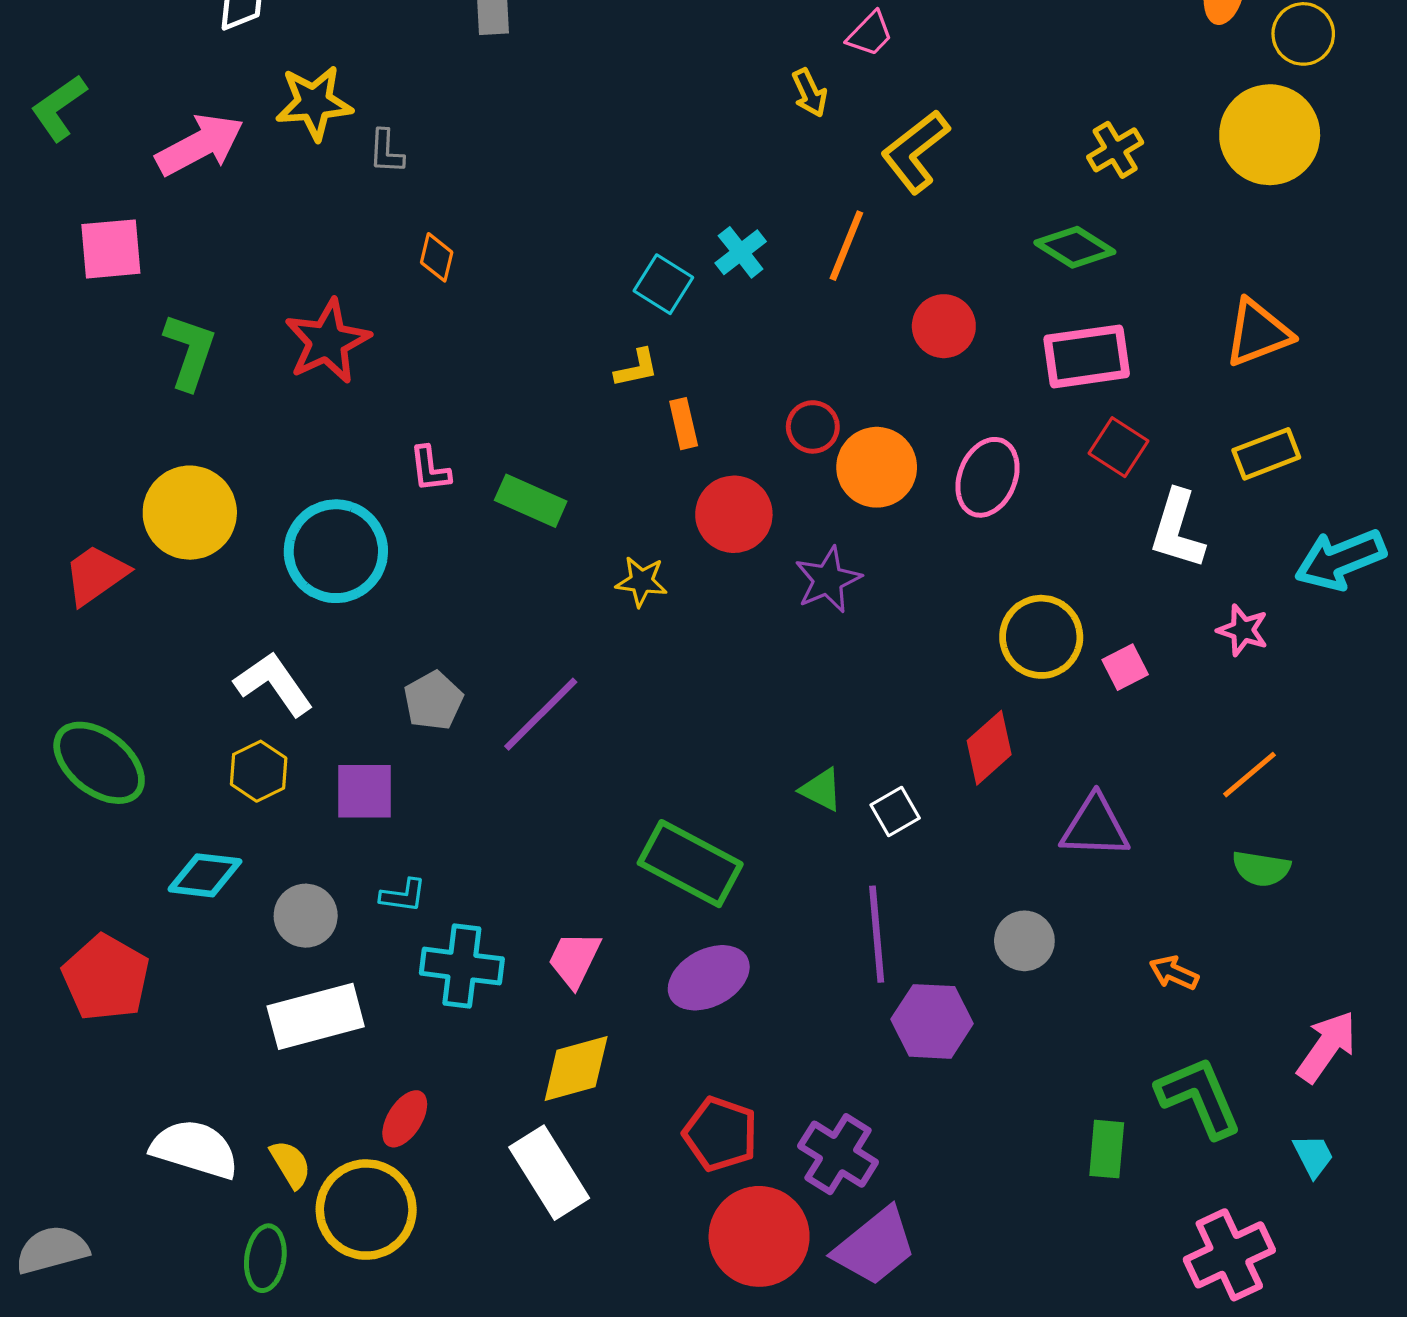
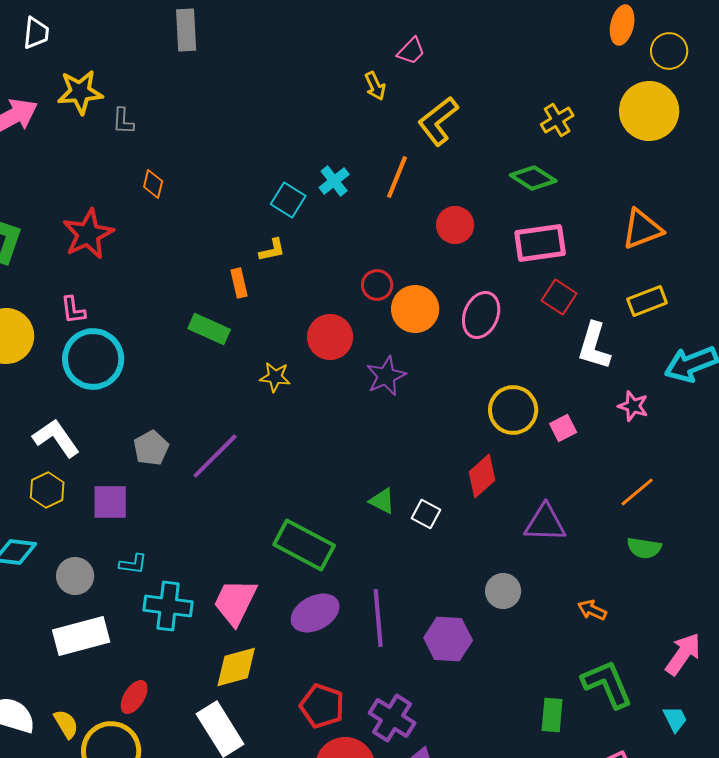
orange rectangle: (684, 424) -> (239, 283), moved
pink L-shape: (430, 469) -> (73, 310), moved
white square: (895, 812) -> (426, 514), turned -32
purple line: (877, 934) -> (378, 618), moved
pink trapezoid: (574, 959) -> (235, 602), size x1.4

